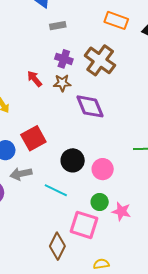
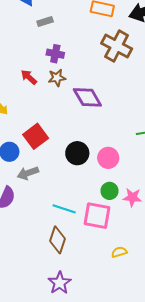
brown cross: (100, 60) -> (117, 46), moved
cyan line: (56, 190) -> (64, 209), moved
brown diamond: (57, 246) -> (57, 240), moved

